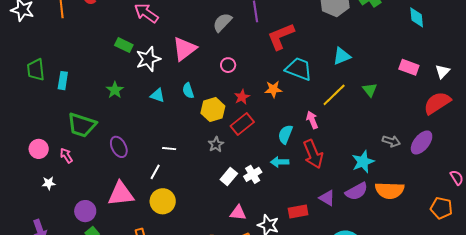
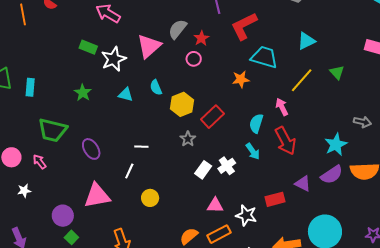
gray semicircle: (222, 22) -> (178, 29), moved
red star: (242, 97) -> (201, 38), moved
cyan arrow: (280, 162) -> (253, 151), turned -120
yellow circle: (163, 201) -> (150, 198), moved, size x0.7

